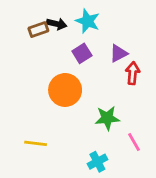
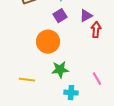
green star: (107, 118) -> (60, 70), moved
cyan cross: (97, 162) -> (71, 93), turned 32

